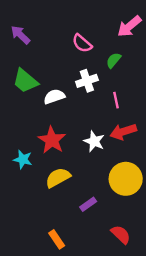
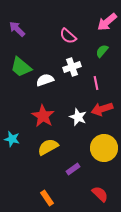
green semicircle: (114, 60) -> (102, 51), moved
cyan star: (23, 159) -> (12, 139), moved

